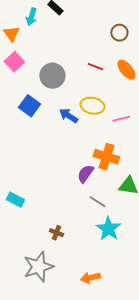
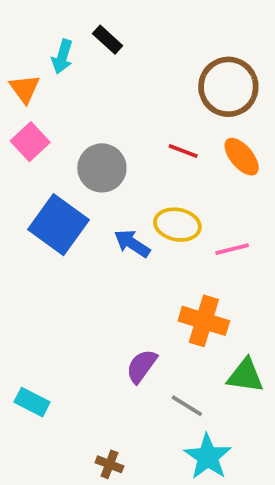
brown circle: (119, 33) -> (228, 87), size x1.8
blue square: (29, 106) -> (59, 225), size x1.4
purple semicircle: (85, 174) -> (142, 366), moved

